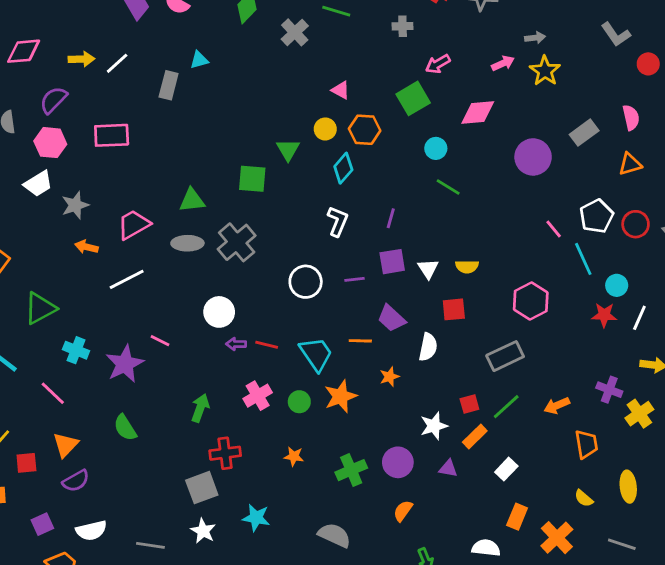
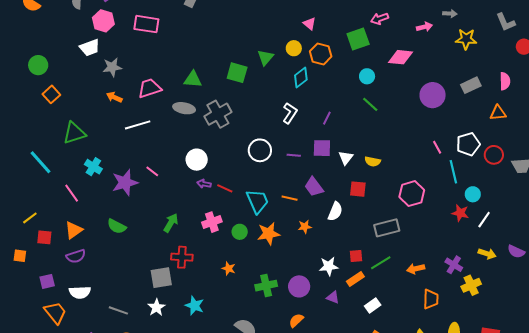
yellow star: (545, 71) -> (466, 39), moved, turned 30
green semicircle: (125, 428) -> (117, 226), turned -42

